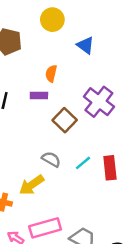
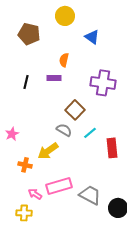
purple cross: (99, 102) -> (103, 83), turned -30
brown square: (65, 120) -> (75, 110), moved
red rectangle: (110, 168) -> (112, 148), moved

